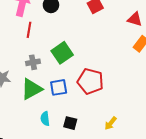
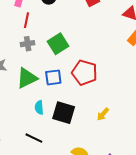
gray cross: (33, 62) -> (28, 44), moved
black square: (70, 123) -> (64, 113), size x1.6

